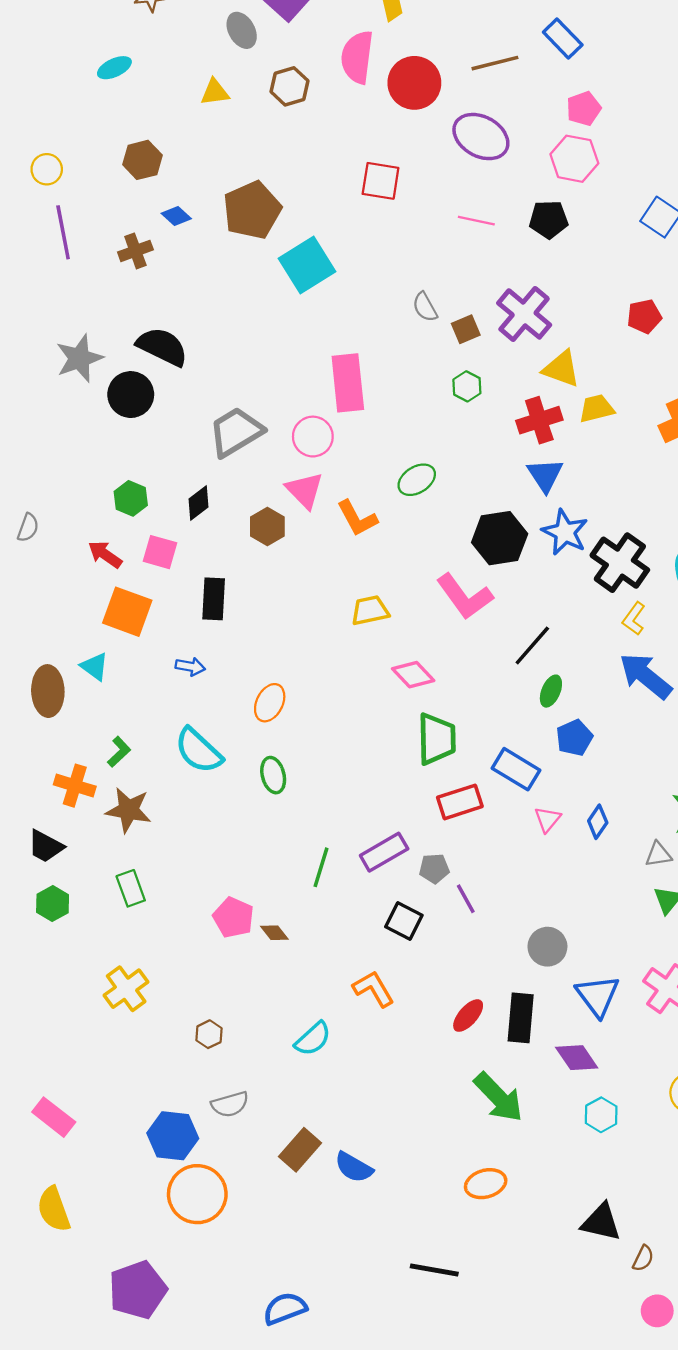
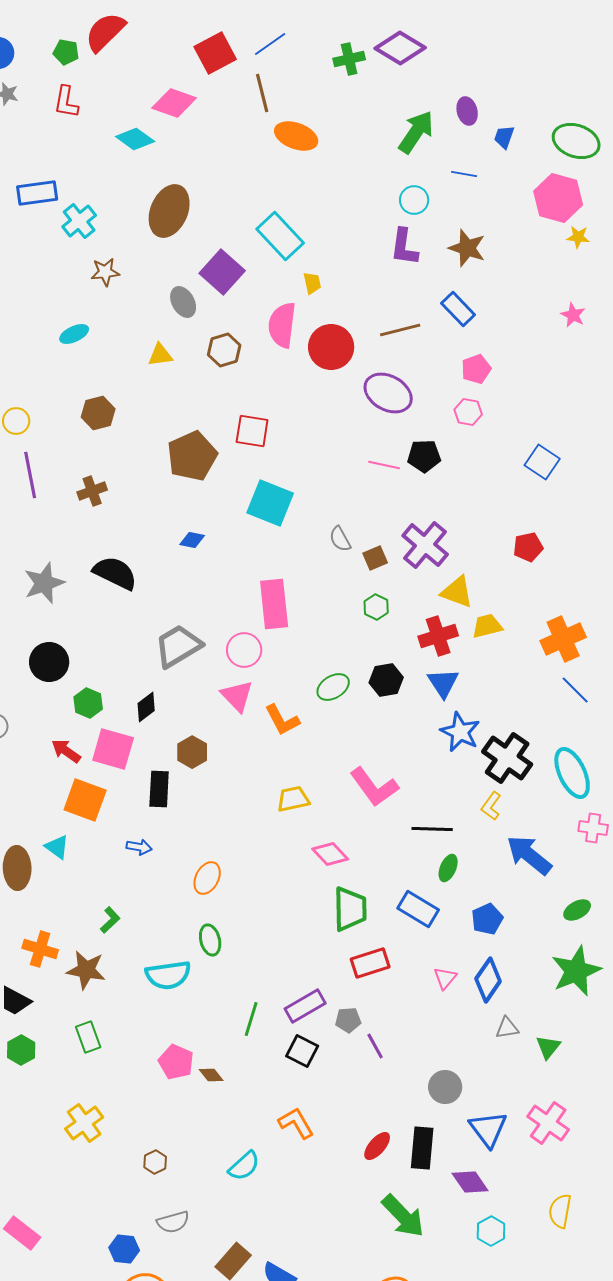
pink hexagon: (574, 159) -> (468, 412), size x0.7
red square: (381, 181) -> (252, 431), moved
blue diamond: (176, 216) -> (192, 540), moved, turned -30
black pentagon: (549, 219) -> (424, 456), moved
cyan square: (307, 265) -> (270, 503), moved, turned -36
black circle: (131, 395) -> (49, 662), moved
brown hexagon: (267, 526) -> (192, 752), moved
black hexagon: (500, 538) -> (386, 680), moved, size x0.7
pink square: (160, 552) -> (113, 749), size x1.4
yellow L-shape: (634, 619) -> (491, 806), moved
black line: (532, 646) -> (432, 829), turned 51
blue pentagon: (574, 738) -> (487, 919), moved
cyan semicircle: (198, 751) -> (168, 975), moved, turned -51
green L-shape: (119, 752) -> (110, 920), moved
blue rectangle: (516, 769) -> (418, 909), moved
blue diamond: (598, 822) -> (488, 980), size x1.5
gray triangle: (658, 854) -> (507, 1028), moved
black square: (404, 921) -> (302, 1051), moved
blue hexagon: (173, 1136) -> (124, 1249), size x0.7

